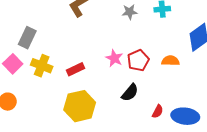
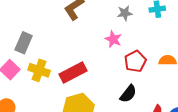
pink star: (114, 58) -> (113, 39), moved
red rectangle: (76, 69) -> (73, 73), size x1.5

